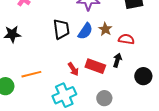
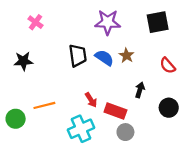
blue semicircle: (85, 31) -> (104, 58), turned -90
red semicircle: (126, 39) -> (168, 65), moved, turned -140
red rectangle: (95, 66) -> (115, 111), moved

